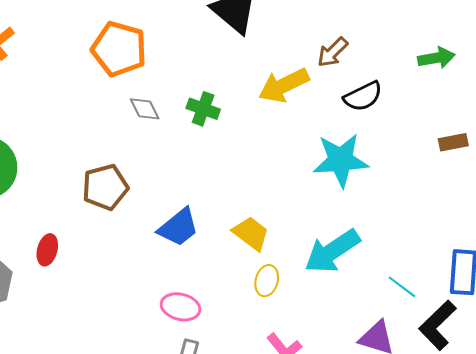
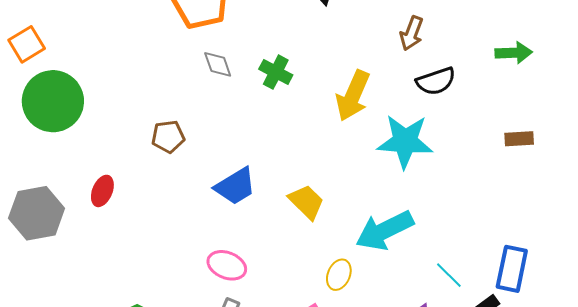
brown arrow: (333, 52) -> (412, 33), turned -32
yellow arrow: (284, 85) -> (353, 96), moved, turned -48
brown pentagon: (105, 187) -> (168, 137), size x0.7
yellow ellipse: (267, 281) -> (339, 275), moved

